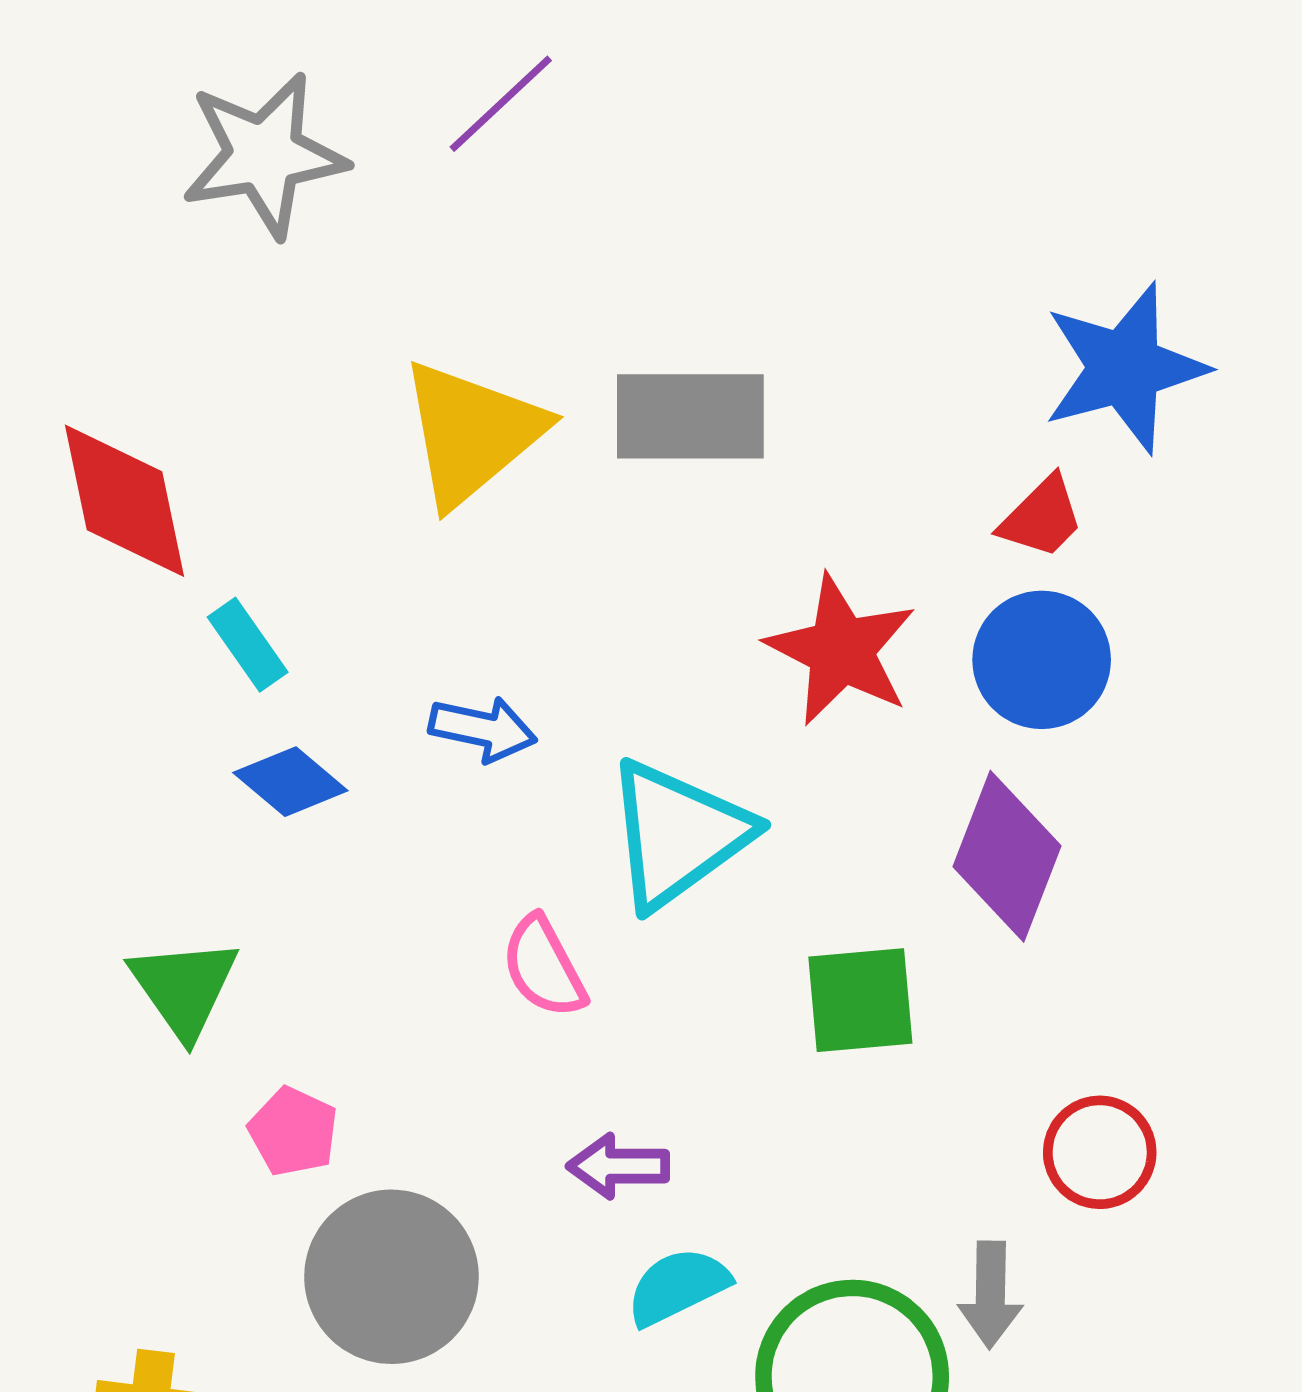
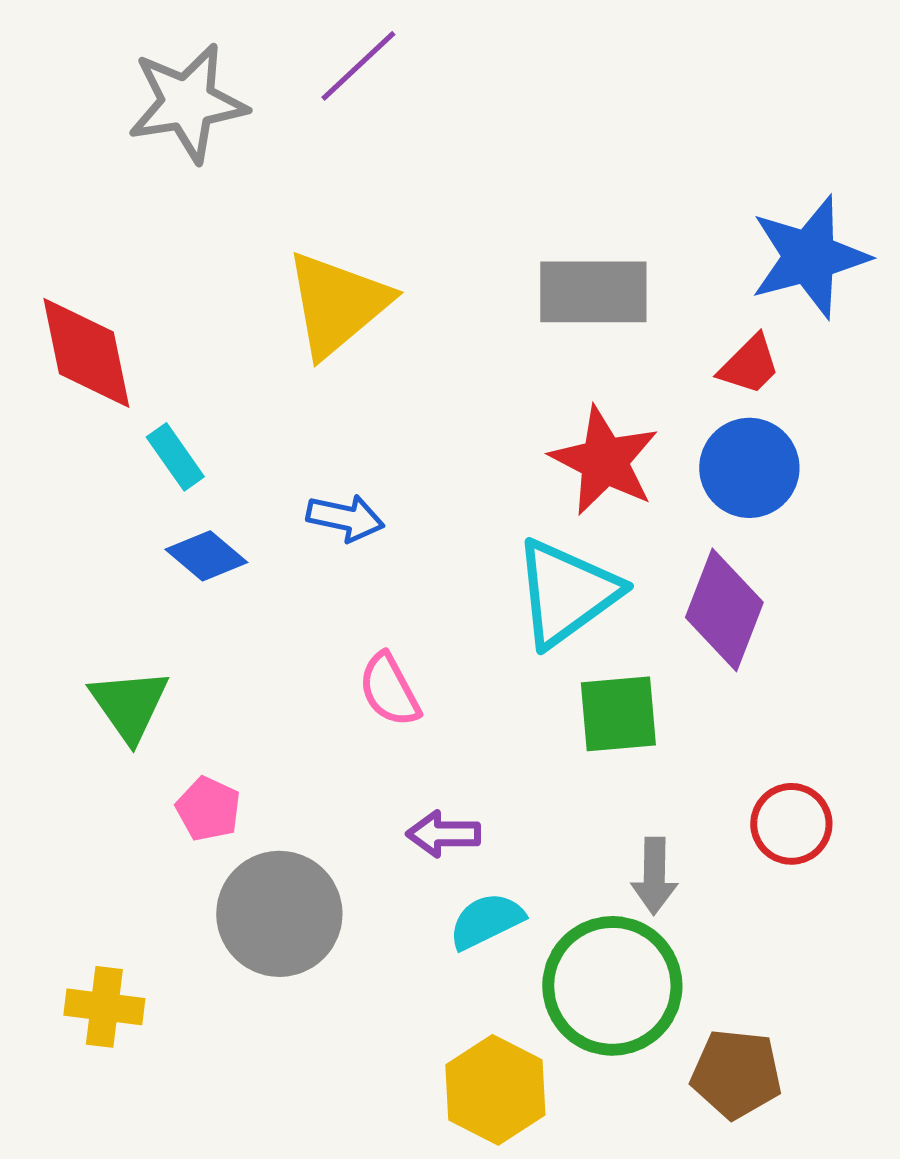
gray rectangle: (690, 416) -> (593, 292), moved
cyan triangle: (678, 834) -> (566, 593), moved
gray arrow: (990, 1295) -> (654, 876), moved

